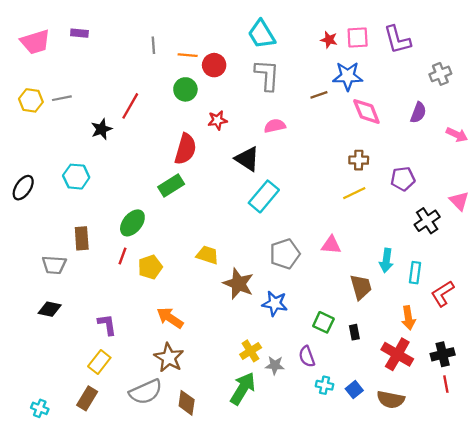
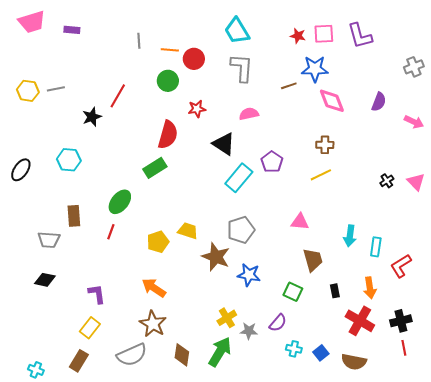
pink trapezoid: (35, 42) -> (32, 22), moved
gray cross: (440, 74) -> (414, 67), moved
purple pentagon: (403, 179) -> (272, 162), moved, turned -30
black cross: (427, 221) -> (387, 181), moved, size x0.6
gray pentagon: (285, 254) -> (241, 230), moved
yellow pentagon: (150, 267) -> (158, 242), moved
brown trapezoid: (361, 287) -> (313, 260), moved
black rectangle: (354, 332) -> (335, 291), moved
purple semicircle: (307, 356) -> (278, 323), turned -120
brown diamond: (187, 403) -> (182, 355), moved

